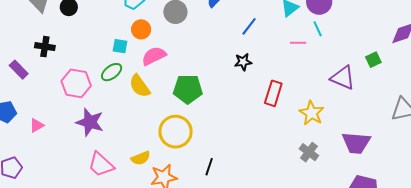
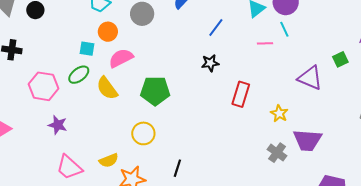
yellow star: (312, 113) -> (279, 113), size x0.7
purple star: (90, 122) -> (58, 125), size x0.7
yellow circle: (176, 132) -> (143, 133), size x0.7
purple trapezoid: (356, 143) -> (307, 140), moved

